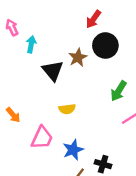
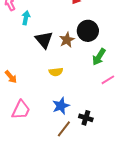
black circle: (105, 46) -> (88, 31), moved
brown star: (78, 58) -> (67, 40), moved
pink trapezoid: (42, 138) -> (21, 110), moved

